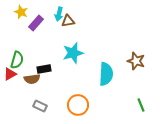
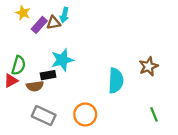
brown triangle: (68, 21) -> (53, 23), moved
cyan star: (73, 53) -> (62, 60), moved
brown star: (136, 61) -> (149, 66), turned 30
gray rectangle: (40, 106) -> (44, 116), size x1.5

